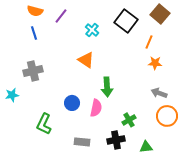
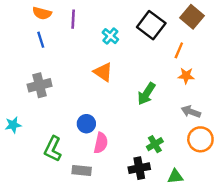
purple line: (61, 16) -> (73, 19), turned -35
green arrow: (107, 87) -> (146, 94), moved, turned 36
cyan star: (12, 95) -> (13, 125), moved
pink semicircle: (96, 108) -> (101, 143), moved
gray rectangle: (82, 142) -> (82, 171), moved

